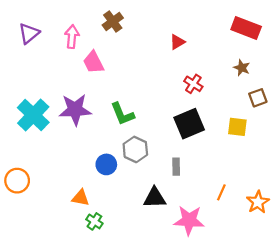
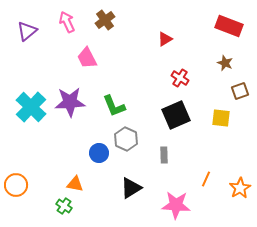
pink arrow: (72, 37) -> (67, 22), moved, turned -30
orange circle: (17, 181) -> (16, 185), moved
black triangle: (155, 198) -> (131, 188), moved, turned -30
green cross: (94, 221) -> (64, 206), moved

